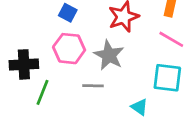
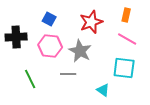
black cross: (24, 64) -> (16, 37), moved
green line: (42, 92) -> (30, 79), turned -48

